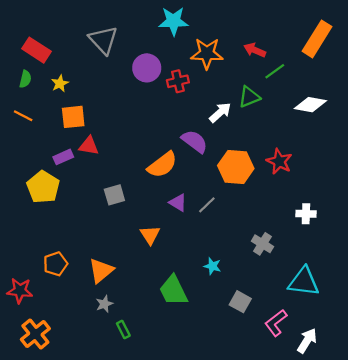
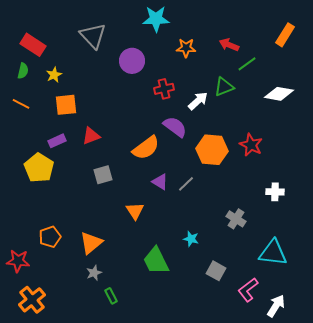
orange rectangle: (317, 39) -> (285, 35), size x0.7
orange star: (207, 53) -> (186, 48), size x0.7
red cross: (178, 81) -> (164, 89), moved
red triangle: (89, 146) -> (91, 136), moved, turned -30

